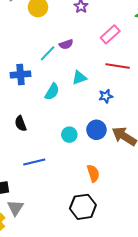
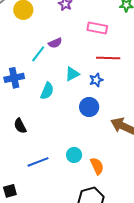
pink rectangle: (110, 34) -> (97, 28), turned 60
blue star: (106, 96) -> (96, 80), moved
blue circle: (96, 130) -> (89, 107), moved
cyan circle: (69, 135) -> (74, 155), moved

